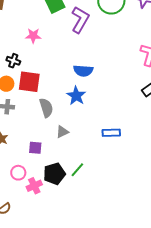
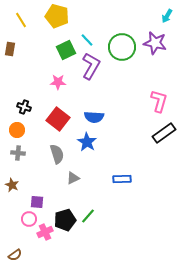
pink star: (33, 36) -> (58, 82), moved
red square: (29, 82) -> (58, 119), moved, turned 30
purple square: (35, 148) -> (37, 202), moved

